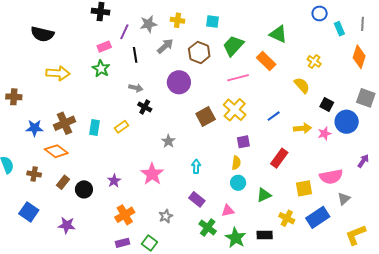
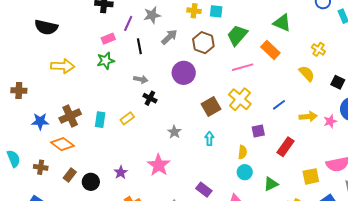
yellow cross: (177, 20) -> (194, 11), moved
green star: (101, 69) -> (106, 61), turned 30
black square: (327, 105) -> (338, 82), moved
purple square: (243, 142) -> (258, 131), moved
cyan arrow: (196, 166) -> (209, 139), moved

